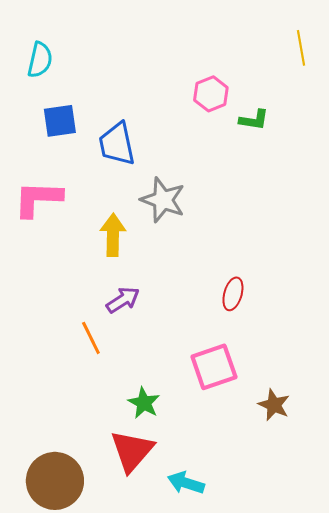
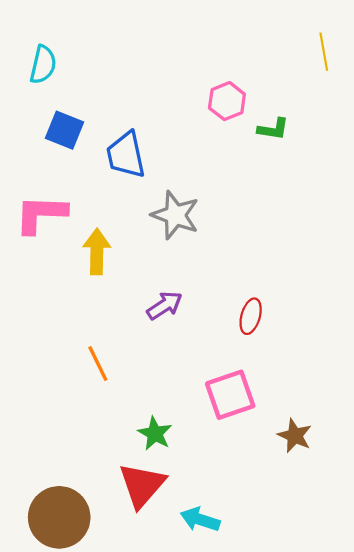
blue square: (60, 121) -> (65, 130), turned 30
yellow arrow: (113, 235) -> (97, 252), moved
purple arrow: (123, 300) -> (165, 305), moved

